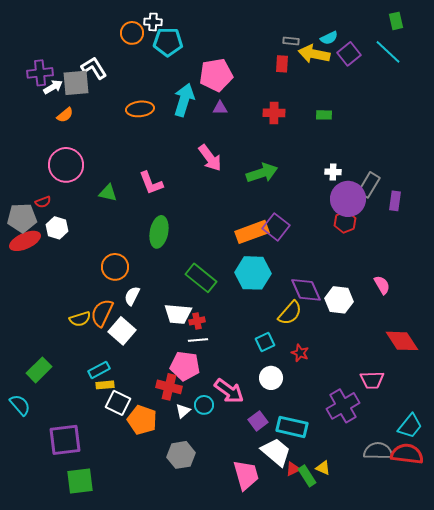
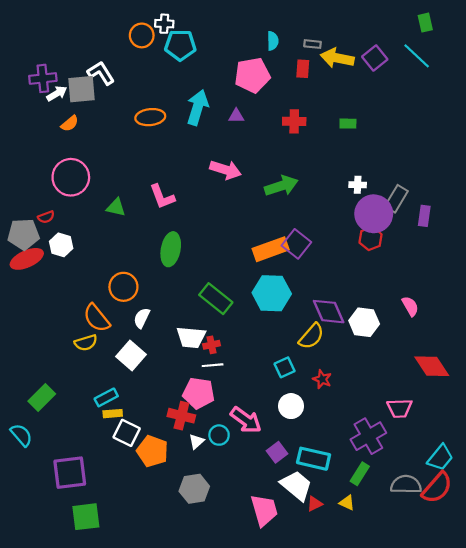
cyan semicircle: (329, 38) -> (273, 41), moved, turned -66
pink pentagon: (216, 75) -> (252, 75), moved
pink arrow: (210, 158) -> (225, 170), turned -36
orange semicircle: (102, 313) -> (97, 318), moved, turned -64
red semicircle: (407, 454) -> (437, 488), turned 124
green rectangle: (307, 476) -> (360, 474), moved, turned 65

